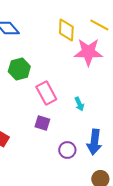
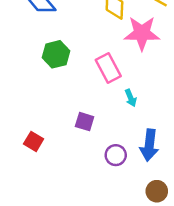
pink rectangle: (46, 93) -> (108, 68), moved

